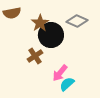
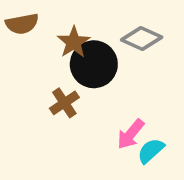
pink arrow: (60, 73) -> (131, 134), moved
cyan semicircle: (67, 84) -> (151, 151), moved

